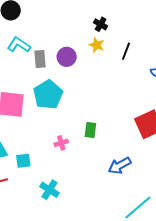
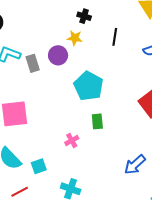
yellow star: (97, 45) -> (75, 38), moved
cyan pentagon: (48, 95) -> (89, 86), moved
blue arrow: (120, 165) -> (135, 165), moved

